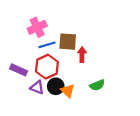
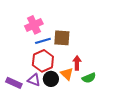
red arrow: (82, 55) -> (77, 63), moved
purple rectangle: (19, 70) -> (14, 83), moved
orange triangle: (68, 91) -> (67, 74), moved

